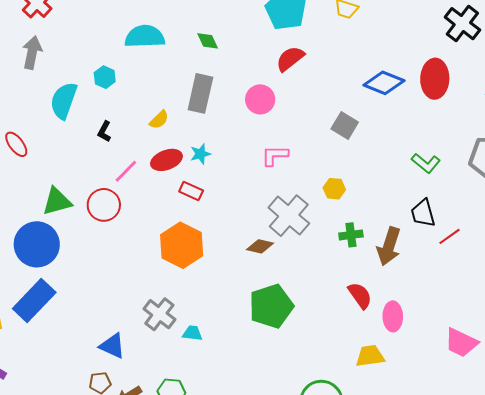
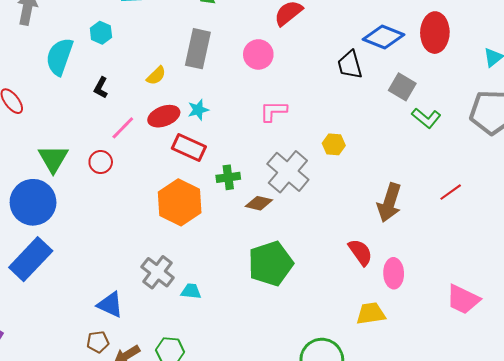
gray square: (345, 125) -> (402, 87), moved
red rectangle: (191, 191) -> (189, 147), size x1.4
green triangle: (57, 201) -> (53, 159), turned -44
red circle: (104, 205) -> (101, 162), size x0.7
black trapezoid: (423, 213) -> (350, 65), moved
green cross: (351, 235) -> (228, 177), moved

